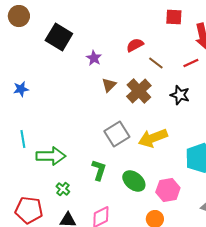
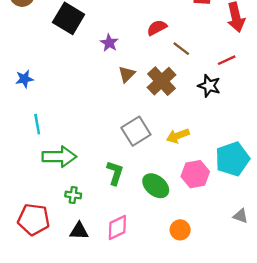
red line: (191, 63) -> (227, 60), moved
yellow arrow: (153, 138) -> (178, 136), size x0.7
cyan line: (23, 139) -> (37, 124), moved
green cross: (63, 189) -> (73, 195), turned -32
pink hexagon: (168, 190) -> (195, 174), moved

